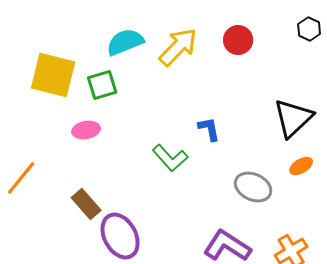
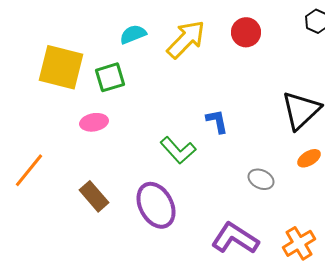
cyan semicircle: (125, 42) -> (133, 34), size x0.7
gray ellipse: (253, 187) -> (261, 179), size x0.7
purple ellipse: (120, 236) -> (156, 205), moved

